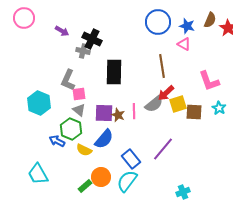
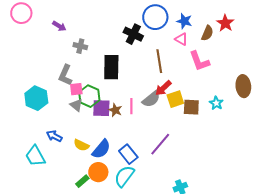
brown semicircle: (210, 20) -> (207, 33), moved
black cross: (92, 39) -> (133, 34), moved
pink L-shape: (209, 81) -> (199, 61), moved
green hexagon: (71, 129) -> (89, 96), moved
blue semicircle: (104, 139) -> (101, 149), moved
cyan trapezoid: (38, 174) -> (35, 156), moved

